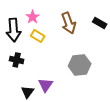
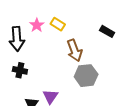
brown arrow: (69, 23) -> (75, 50), moved
yellow rectangle: (38, 36) -> (58, 24), moved

